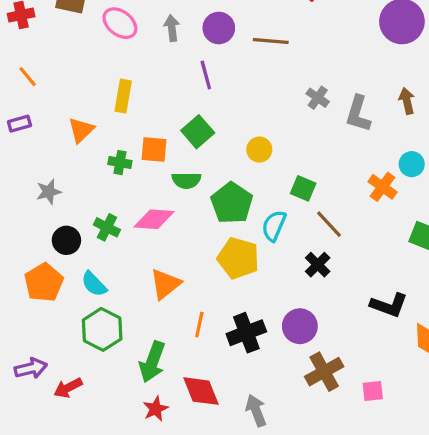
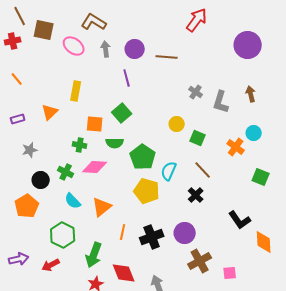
purple rectangle: (19, 124) -> (18, 119), moved
yellow circle: (259, 150) -> (177, 124), moved
green cross: (120, 163) -> (80, 145), moved
green square: (303, 188) -> (198, 138), moved
cyan semicircle: (94, 284) -> (73, 201), moved
black L-shape: (389, 305) -> (240, 220), turned 35
red arrow: (68, 388) -> (51, 265), moved

